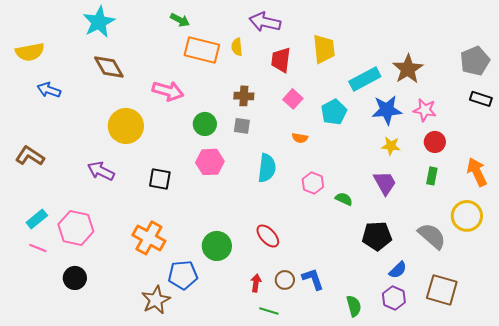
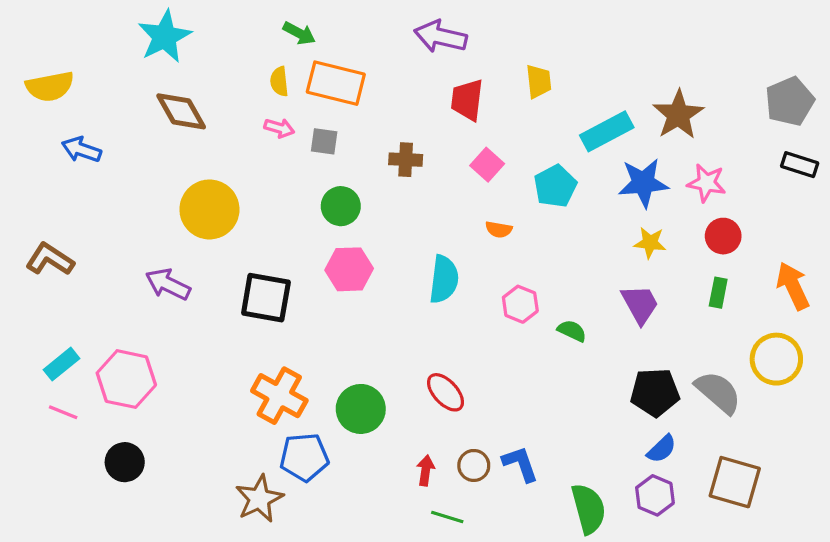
yellow semicircle: (237, 47) -> (279, 81), moved
yellow trapezoid: (324, 49) -> (539, 81), size x0.7
pink arrow: (168, 91) -> (279, 128), moved, size x0.6
gray square: (242, 126) -> (324, 141), moved
black square: (160, 179) -> (266, 298), size x1.4
black pentagon: (377, 236) -> (655, 392), moved
orange cross: (149, 238) -> (279, 396), moved
green semicircle: (354, 306) -> (588, 509), size x1.4

